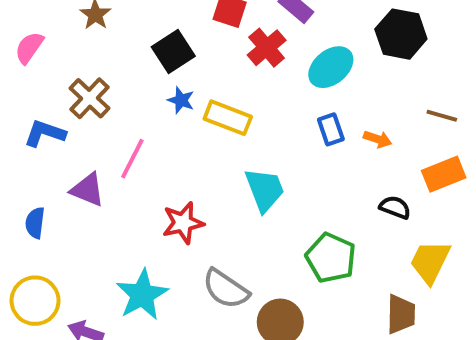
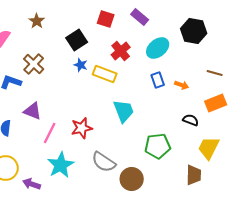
red cross: (267, 48) -> (121, 51), moved
pink line: (132, 159) -> (50, 133), moved
green pentagon: (331, 258) -> (158, 146), turned -30

